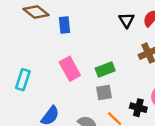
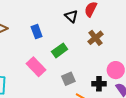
blue rectangle: (65, 25) -> (37, 32), moved
green rectangle: (105, 69) -> (60, 50), moved

